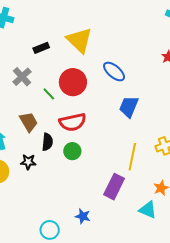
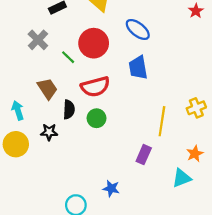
blue trapezoid: (129, 107) -> (138, 68), moved, turned -30
purple rectangle: (114, 187) -> (144, 155), size x0.7
cyan triangle: (148, 210) -> (182, 178), turned -42

